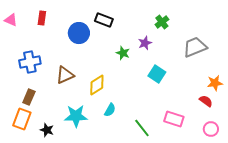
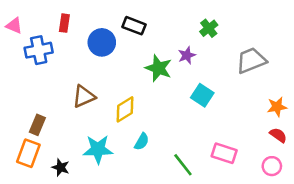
red rectangle: (42, 18) -> (64, 23), moved
green star: (123, 53) -> (158, 68), size x1.5
blue cross: (30, 62) -> (39, 50), moved
red semicircle: (206, 101) -> (278, 135), moved

